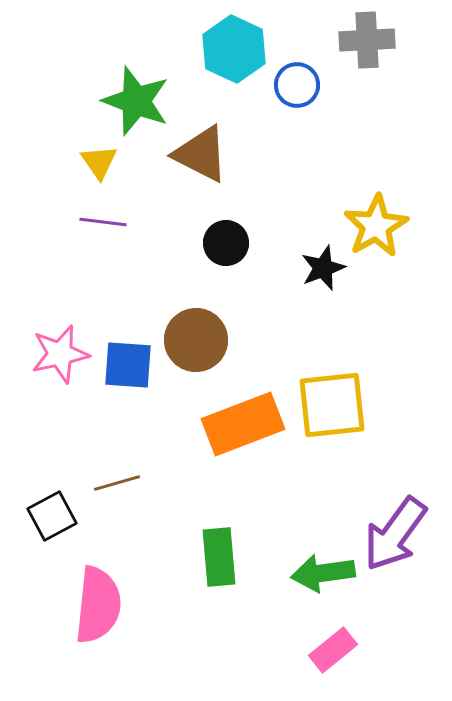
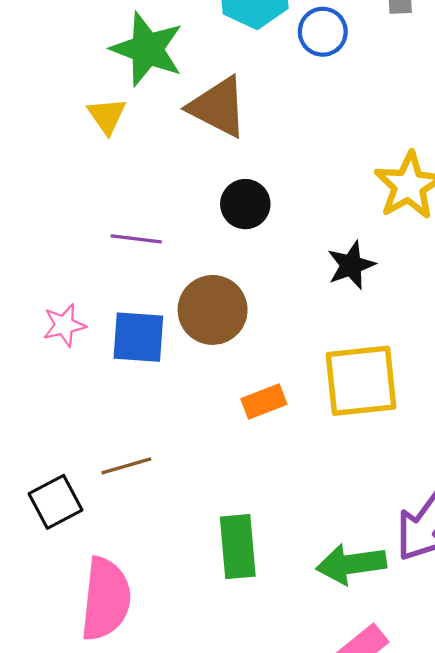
purple line: (103, 222) -> (136, 239), moved
black star: (323, 268) -> (351, 265), moved
pink star: (60, 354) -> (64, 325), size x0.7
orange rectangle: (243, 424) -> (264, 402), size x0.5

